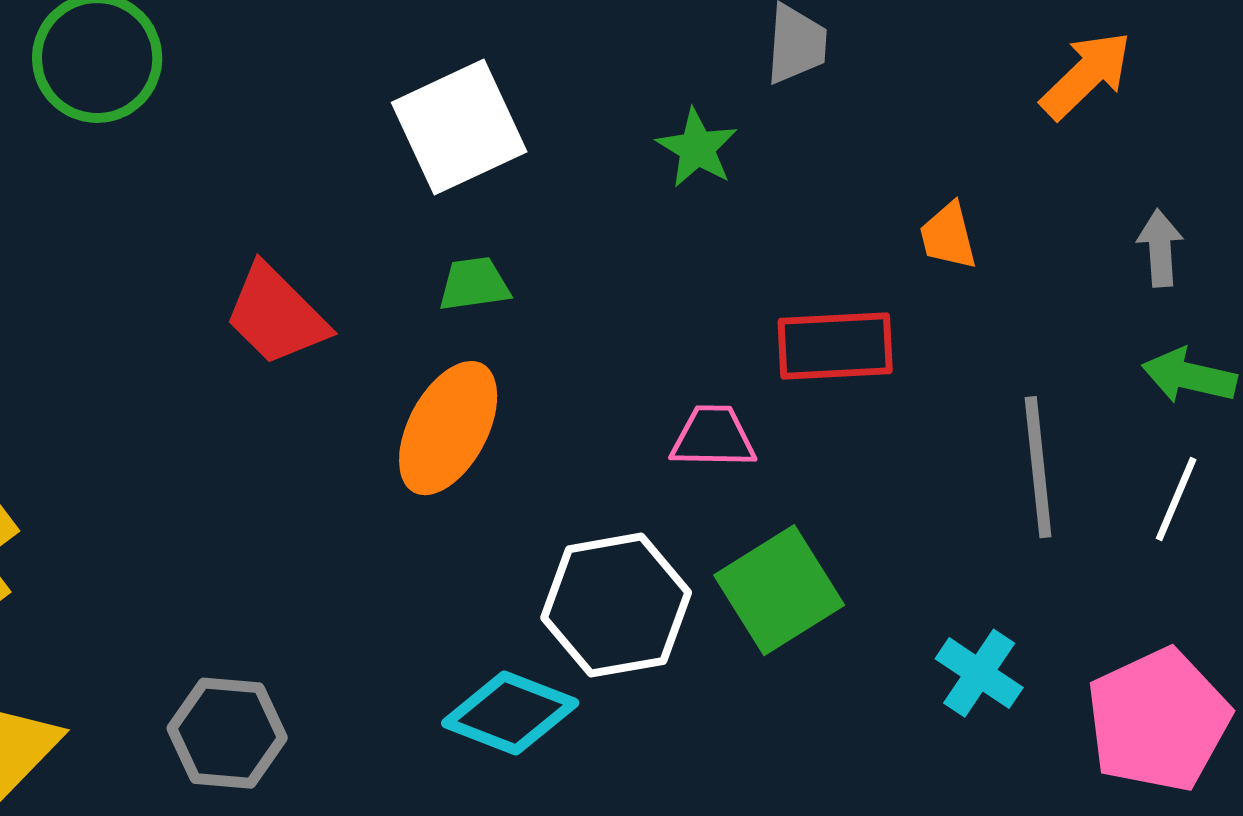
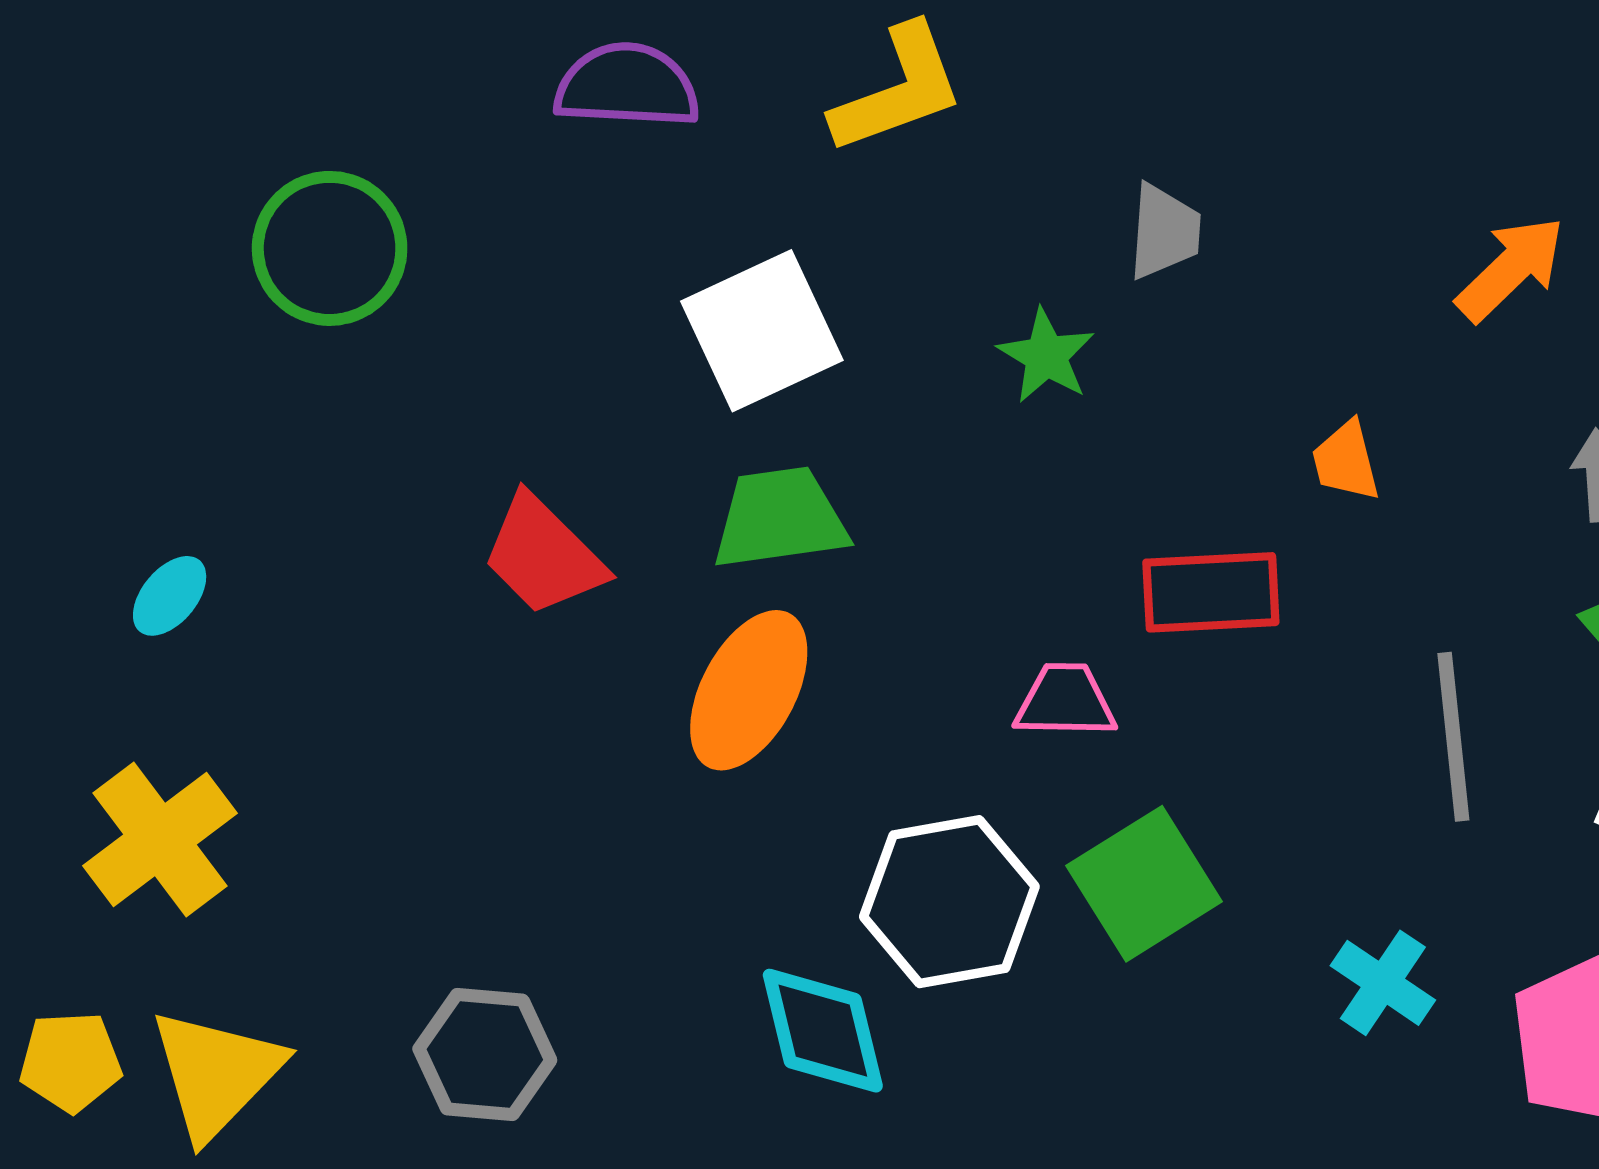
green trapezoid: (474, 284) -> (780, 518), size x1.6
cyan diamond: (510, 713) -> (823, 1031), turned 55

